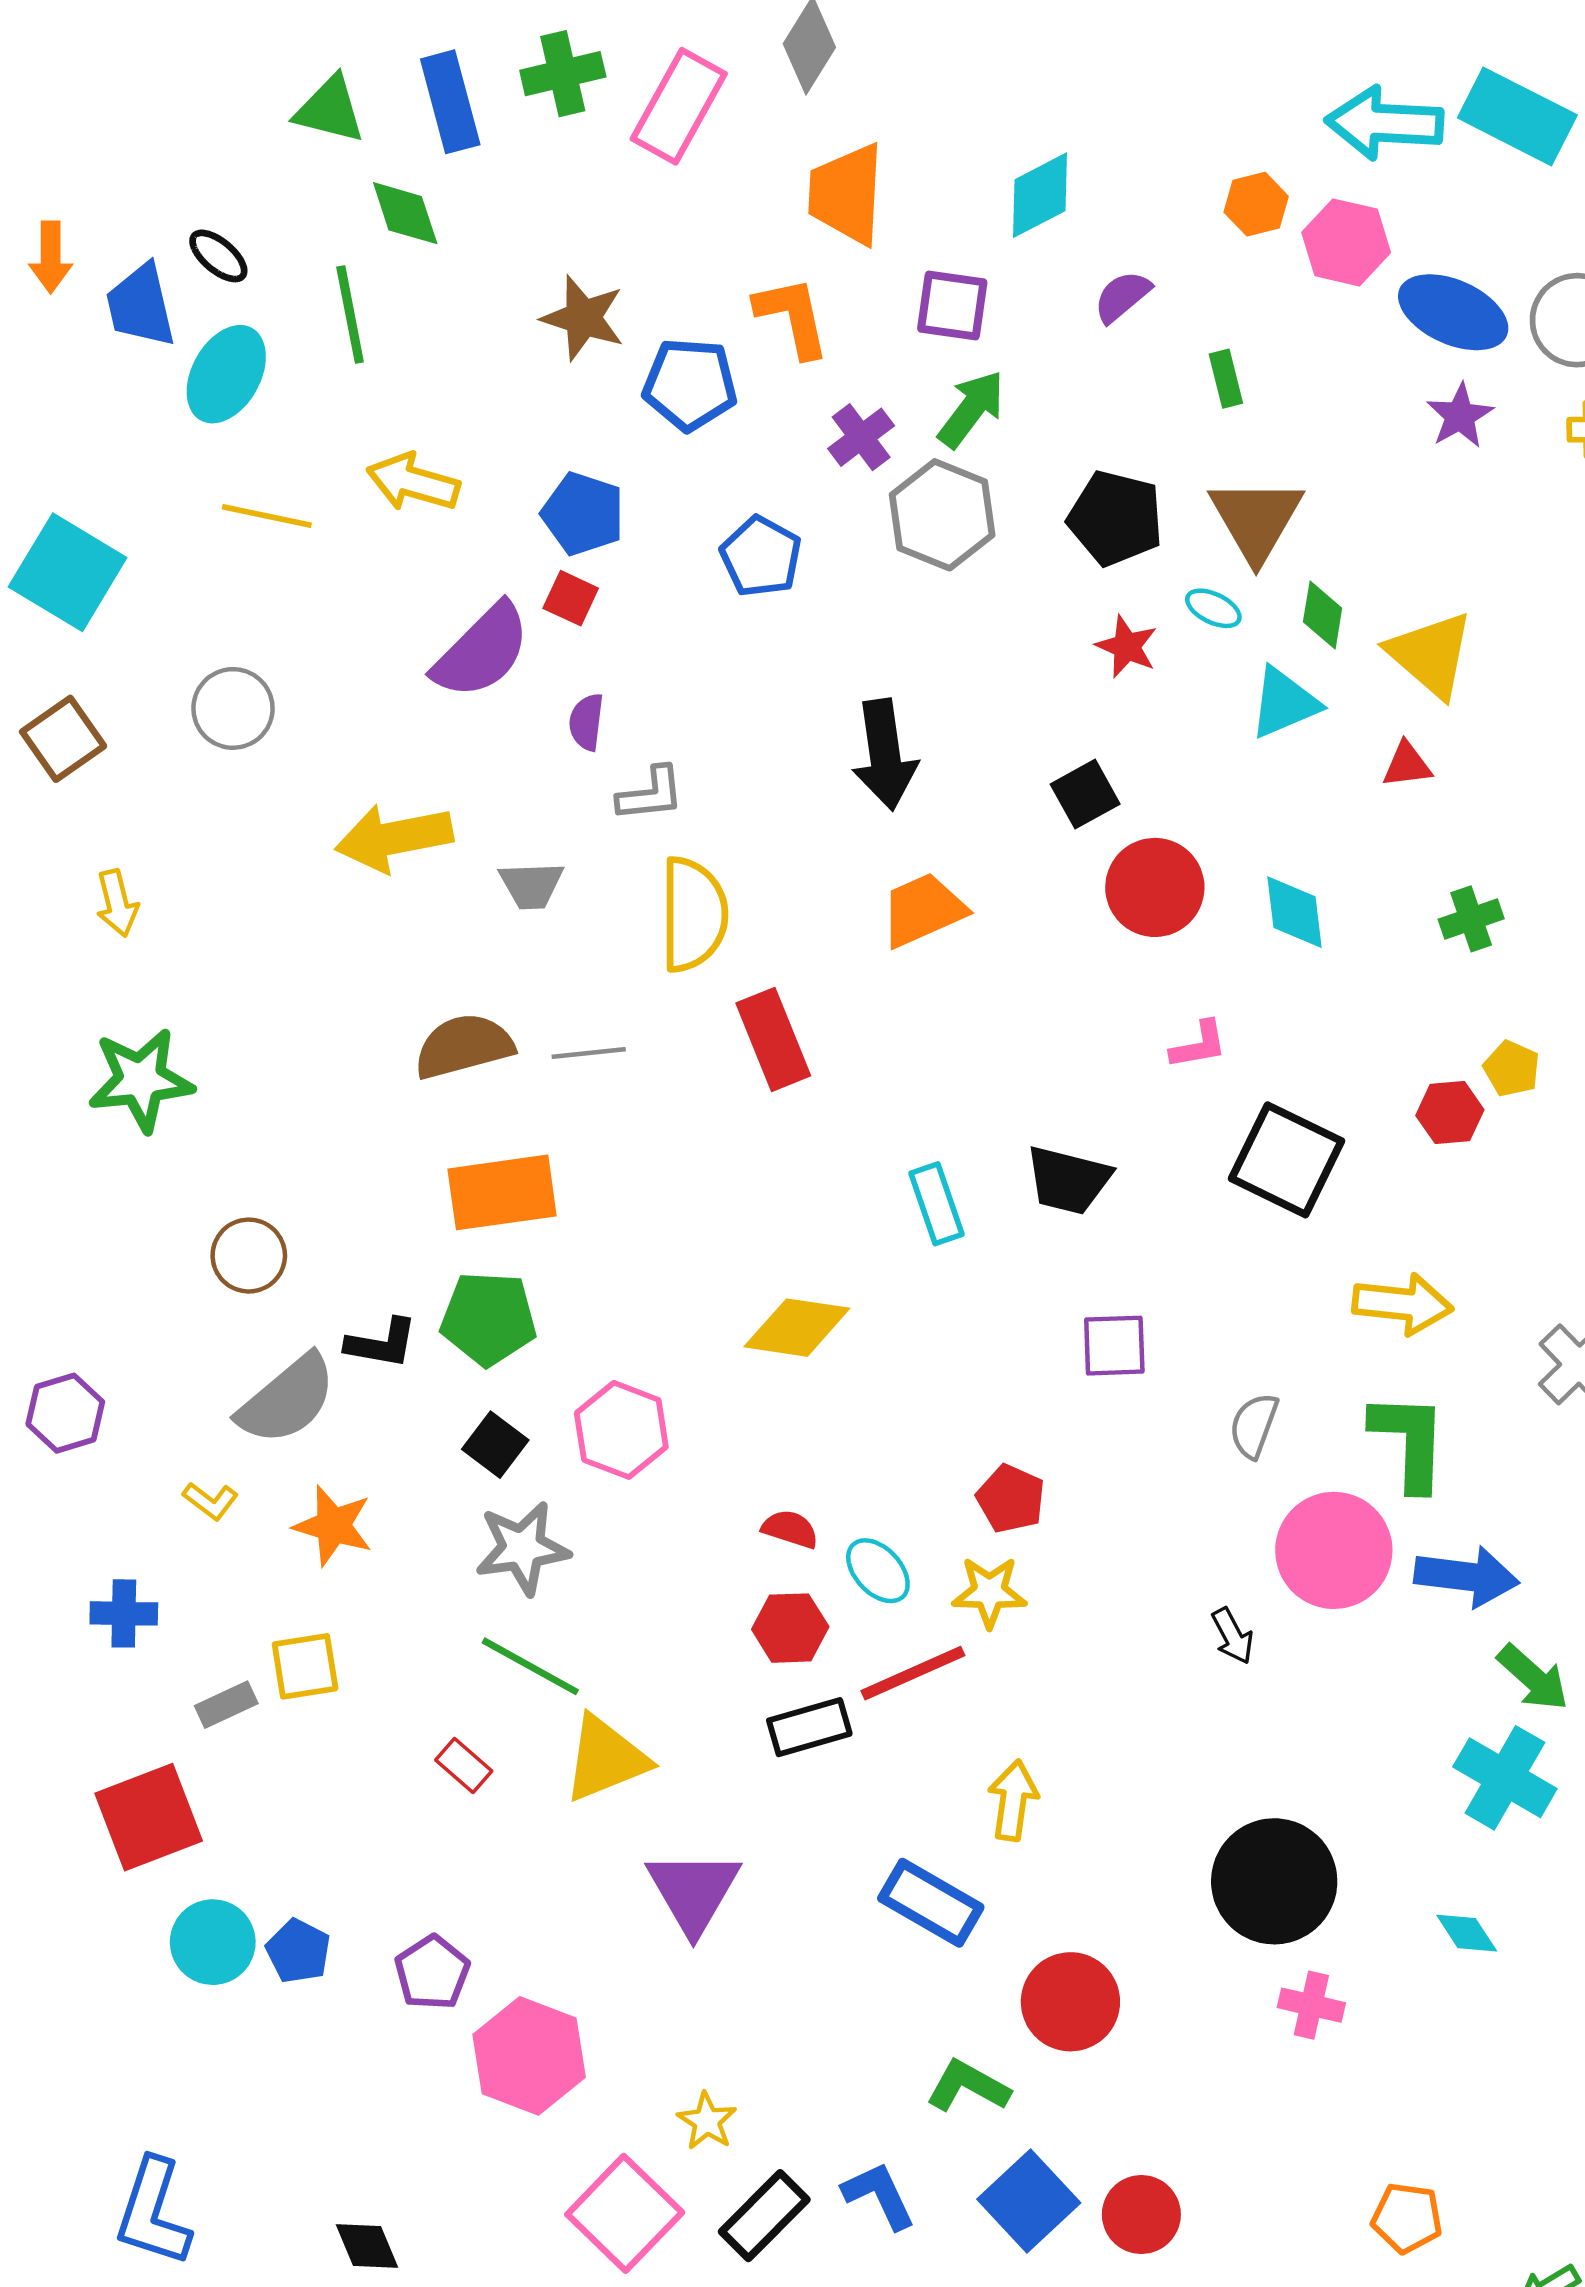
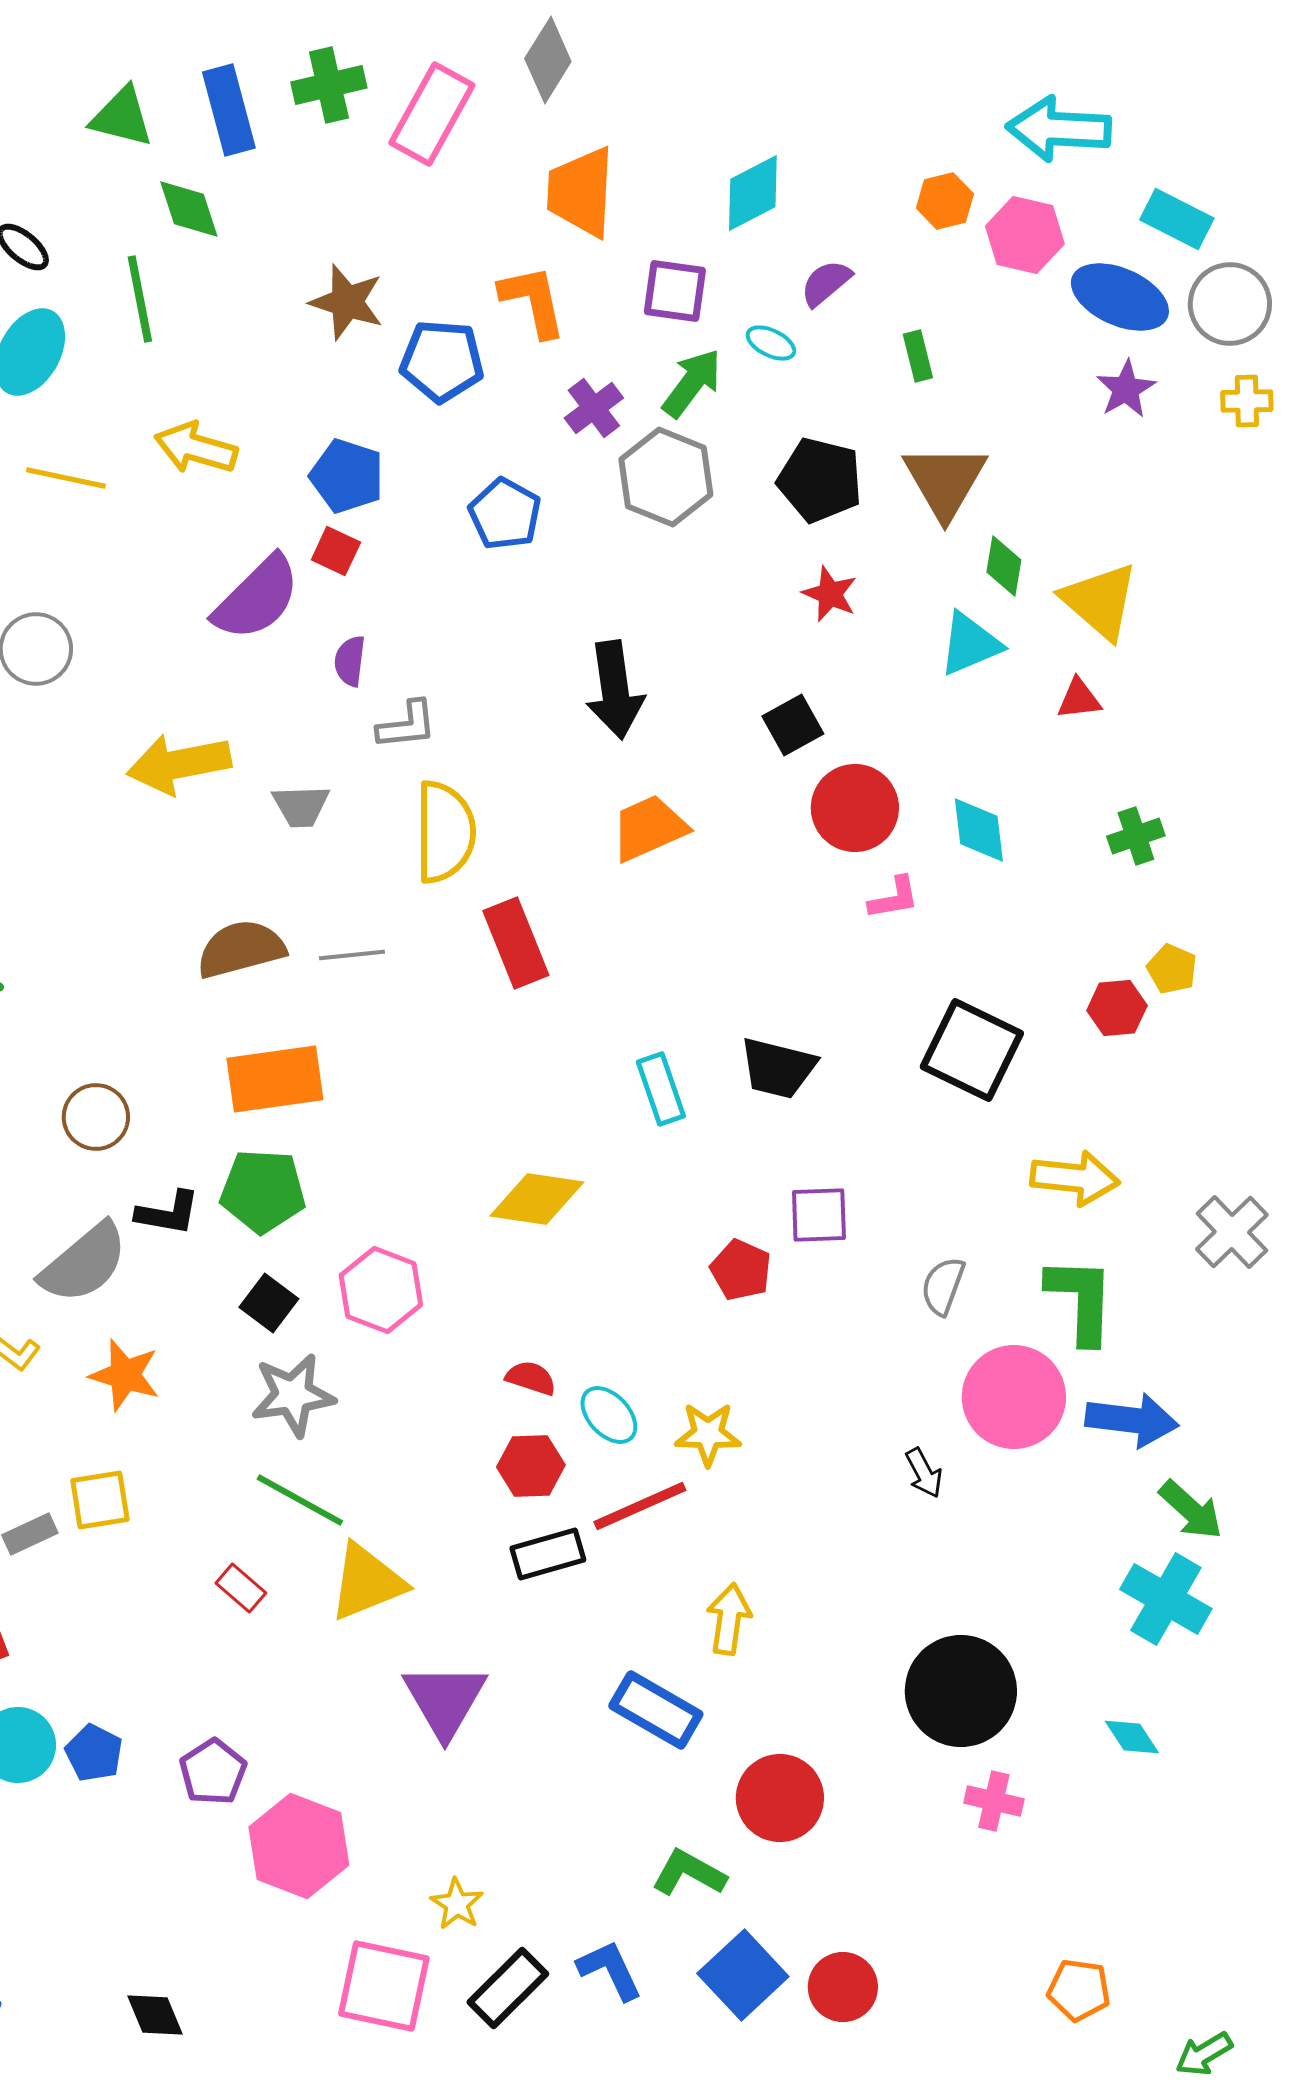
cyan rectangle: (1517, 116) -> (1177, 219), moved, size x0.7
cyan ellipse: (1213, 608) -> (771, 343), moved
pink L-shape: (1199, 1045) -> (894, 898), moved
brown circle: (249, 1256) -> (96, 1117), moved
red pentagon: (1011, 1499) -> (741, 1270), moved
pink square: (625, 2213) -> (384, 1986), turned -32

